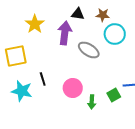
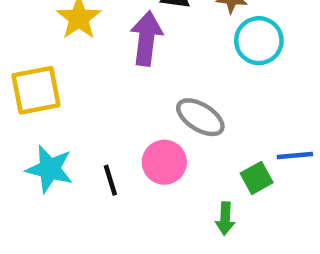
gray ellipse: (89, 50) -> (200, 117), moved
black line: (43, 79) -> (110, 180), moved
green arrow: (92, 102) -> (225, 218), moved

